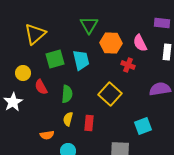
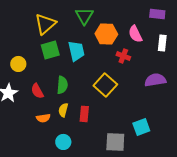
yellow triangle: (35, 34) -> (45, 24), moved
red semicircle: (41, 87) -> (37, 91), moved
cyan square: (143, 126) -> (141, 127), moved
orange semicircle: (47, 135) -> (43, 118), moved

